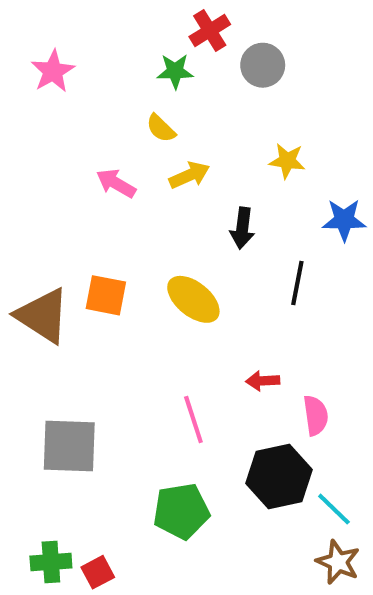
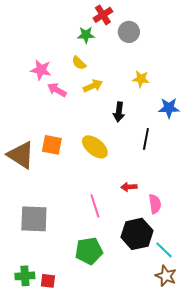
pink star: (53, 71) -> (41, 70), moved, turned -30
red square: (98, 572) -> (48, 281), turned 35

